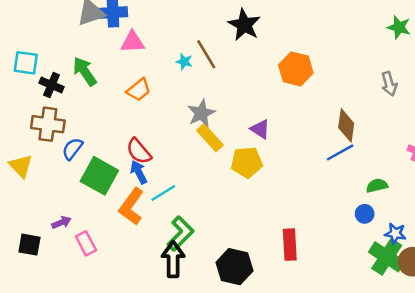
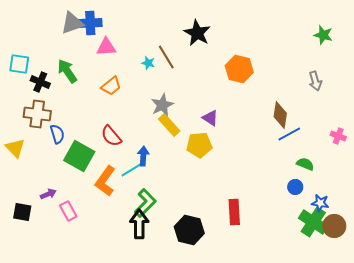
blue semicircle: (72, 149) -> (57, 134), turned 126
blue line: (340, 152) -> (289, 134), moved
blue arrow: (139, 172) -> (143, 156), moved, turned 30
green semicircle: (377, 186) -> (305, 164), turned 36

